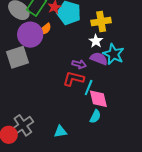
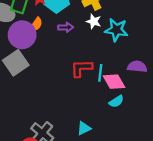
purple semicircle: (99, 58) -> (137, 67), moved
purple arrow: (79, 64) -> (66, 27), moved
cyan semicircle: (95, 116) -> (116, 101), turned 48

